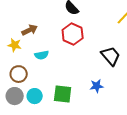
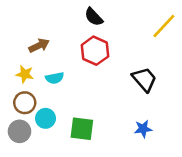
yellow star: (15, 45) -> (25, 74), moved
blue star: (97, 86) -> (143, 129), moved
cyan circle: (35, 96) -> (46, 118), moved

